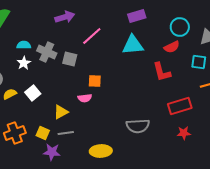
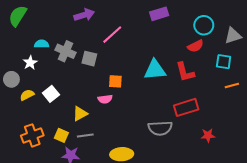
cyan triangle: (133, 45) -> (155, 70), moved
white star: (24, 63) -> (30, 63), moved
red rectangle: (180, 106) -> (186, 107), moved

